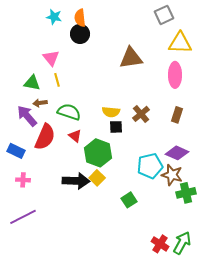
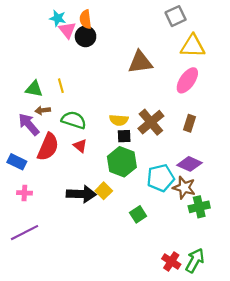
pink triangle: (51, 58) -> (67, 30), moved
pink ellipse: (175, 75) -> (187, 80), turned 35
brown cross: (141, 114) -> (151, 122), size x1.4
green hexagon: (98, 153) -> (122, 162), moved

